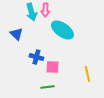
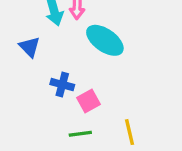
pink square: (52, 67) -> (89, 101), turned -32
yellow line: (87, 74) -> (129, 132), moved

